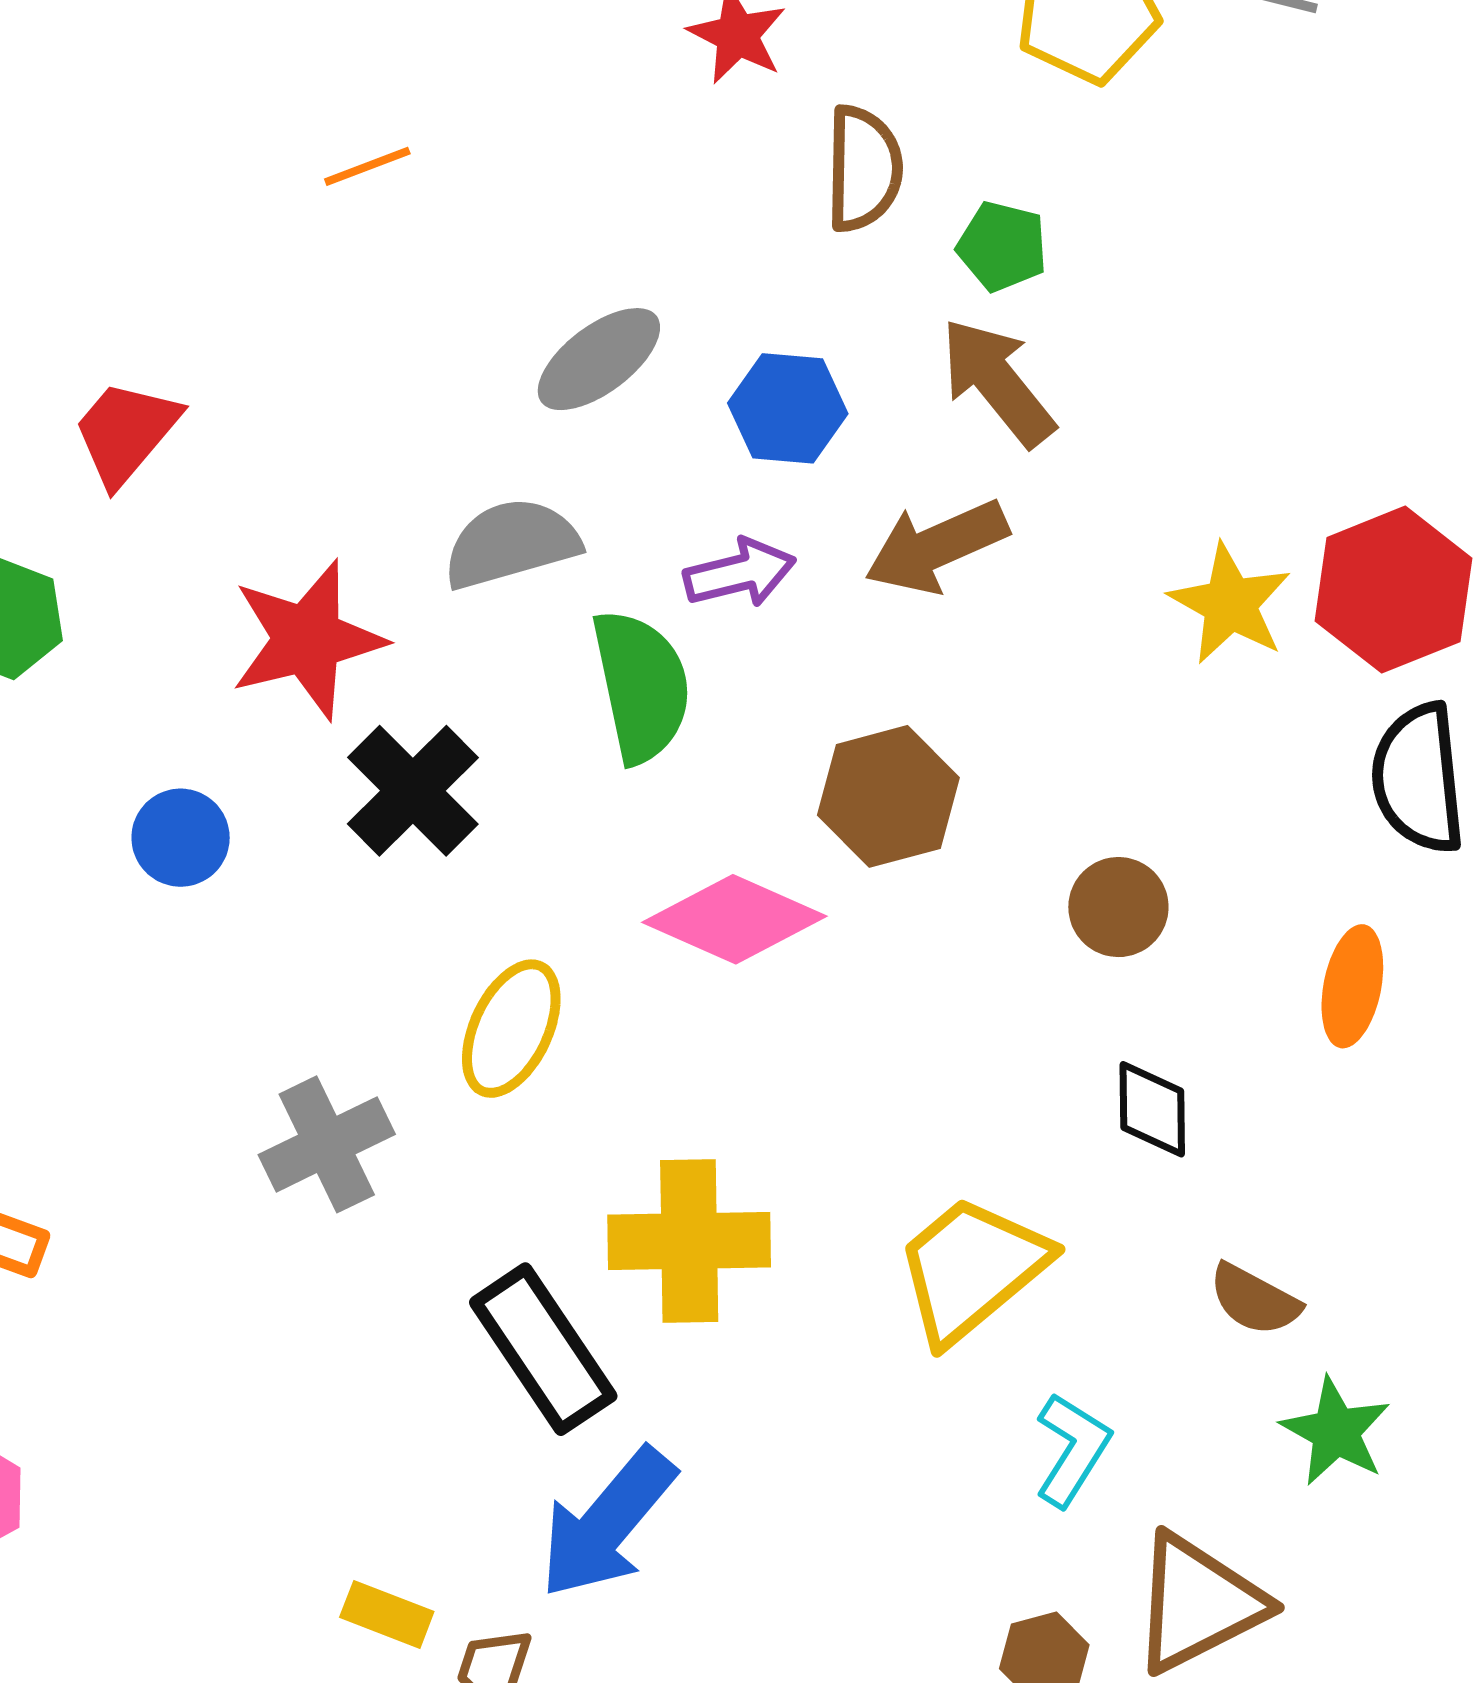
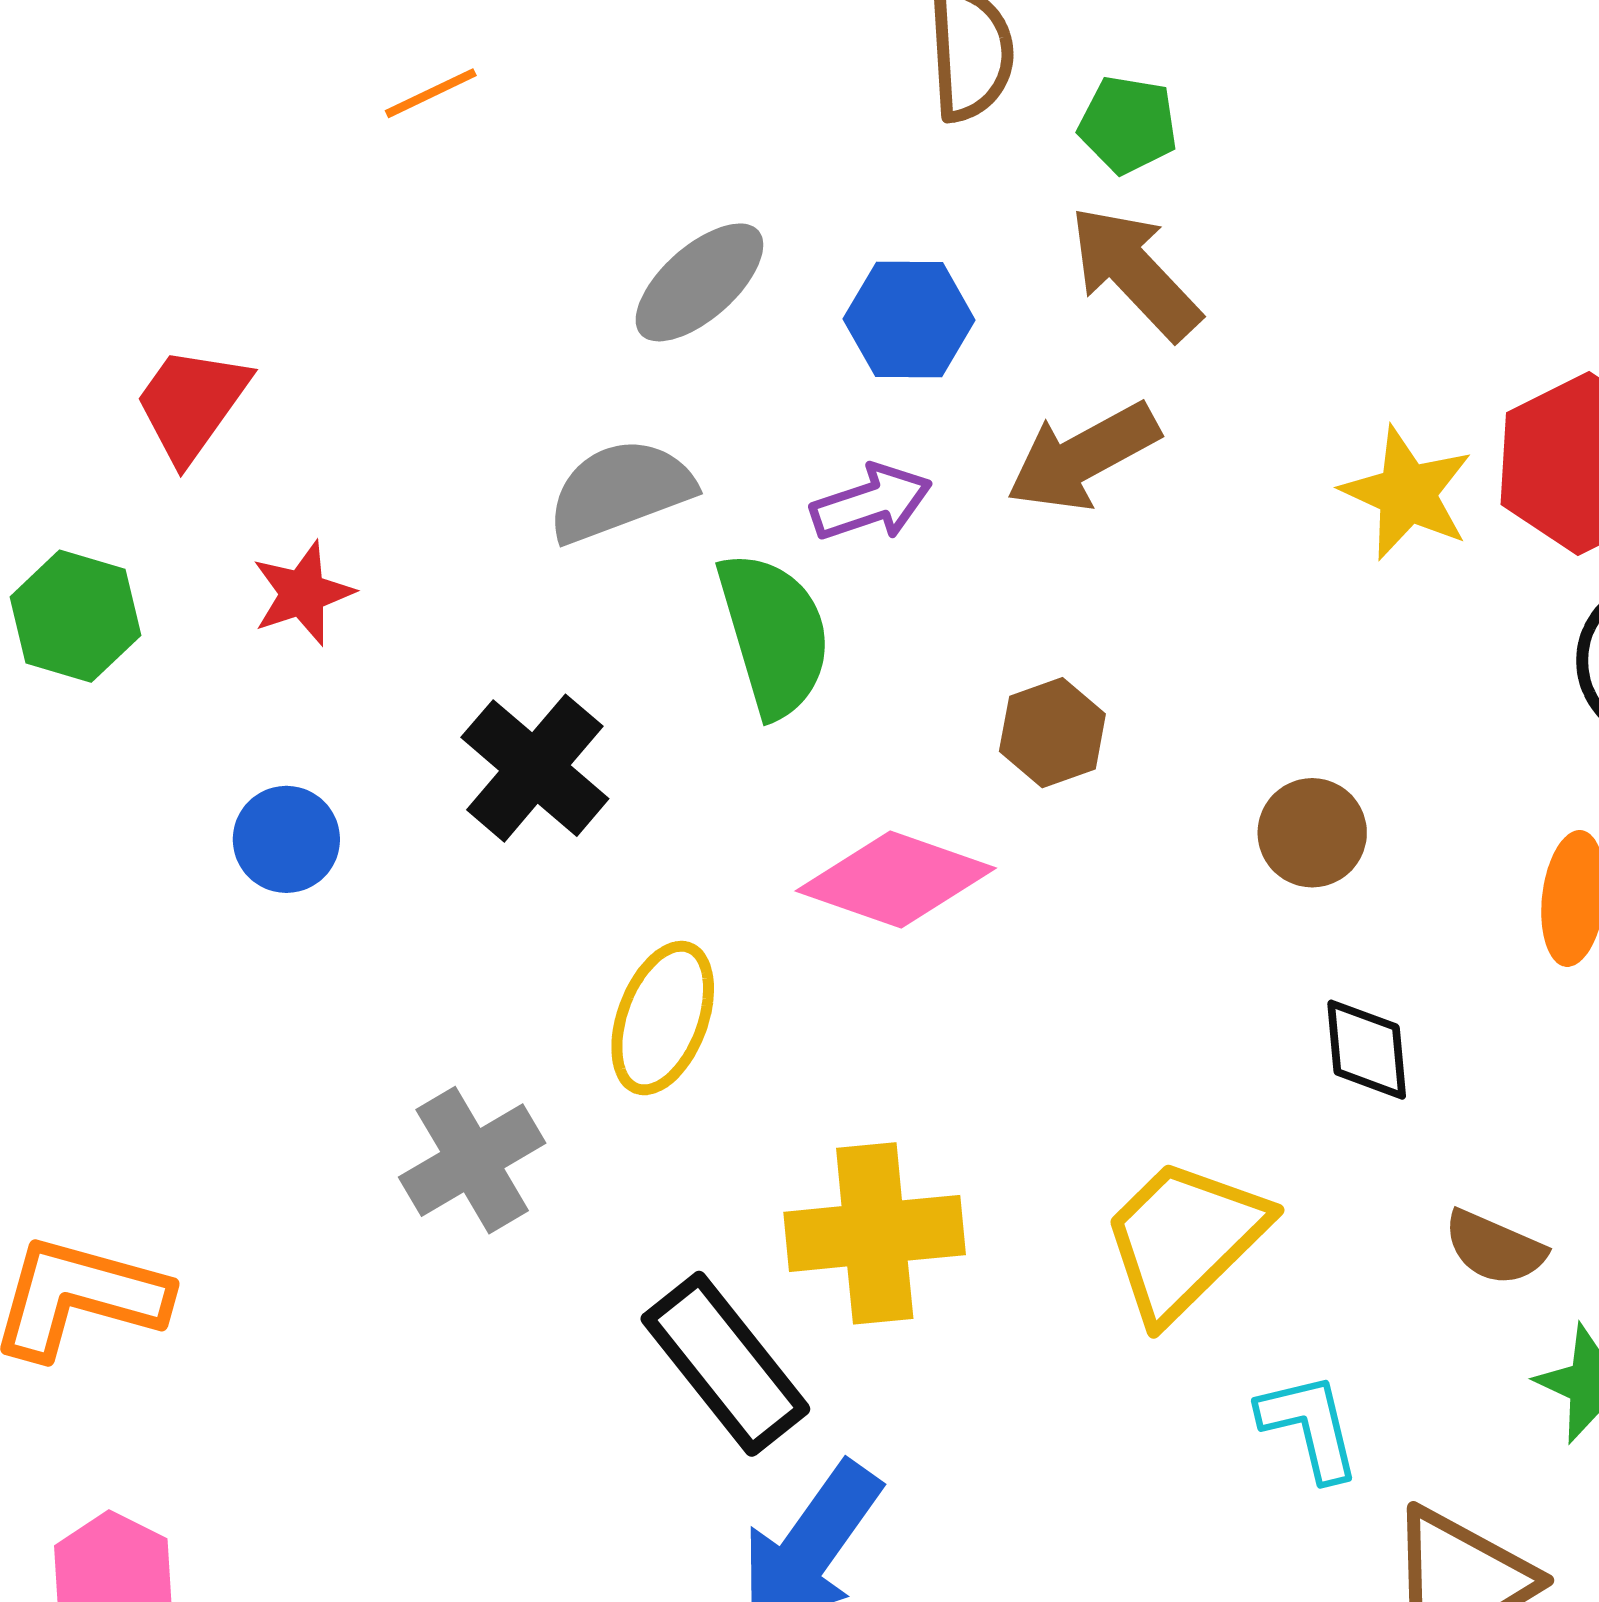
red star: (307, 640) -> (303, 593), moved, size x0.6
brown hexagon: (888, 796) -> (1052, 733), size x0.7
cyan L-shape: (1072, 1449) -> (1309, 1427), turned -41

